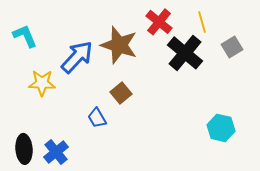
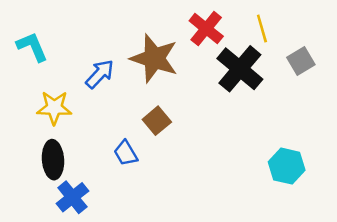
blue arrow: (77, 57) -> (100, 74), size x0.7
black ellipse: (24, 149) -> (53, 160), moved

